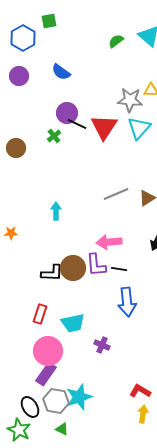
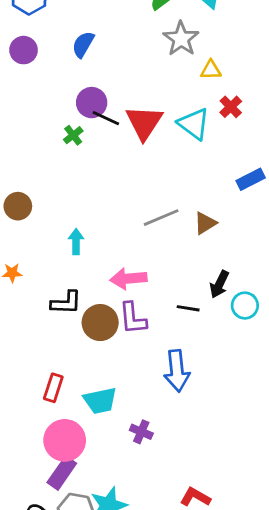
blue semicircle: (61, 72) -> (83, 44), turned 84
gray star: (130, 100) -> (181, 39), moved, turned 30
cyan triangle: (139, 128) -> (194, 124), turned -35
brown circle: (16, 148) -> (18, 206), moved
pink arrow: (109, 242) -> (129, 279), moved
black line: (119, 269) -> (188, 308), moved
black L-shape: (52, 273) -> (66, 303), moved

